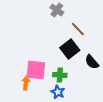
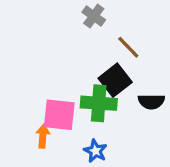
black semicircle: (92, 62) -> (151, 102), turned -49
green cross: (60, 75) -> (99, 103), moved, size x1.5

